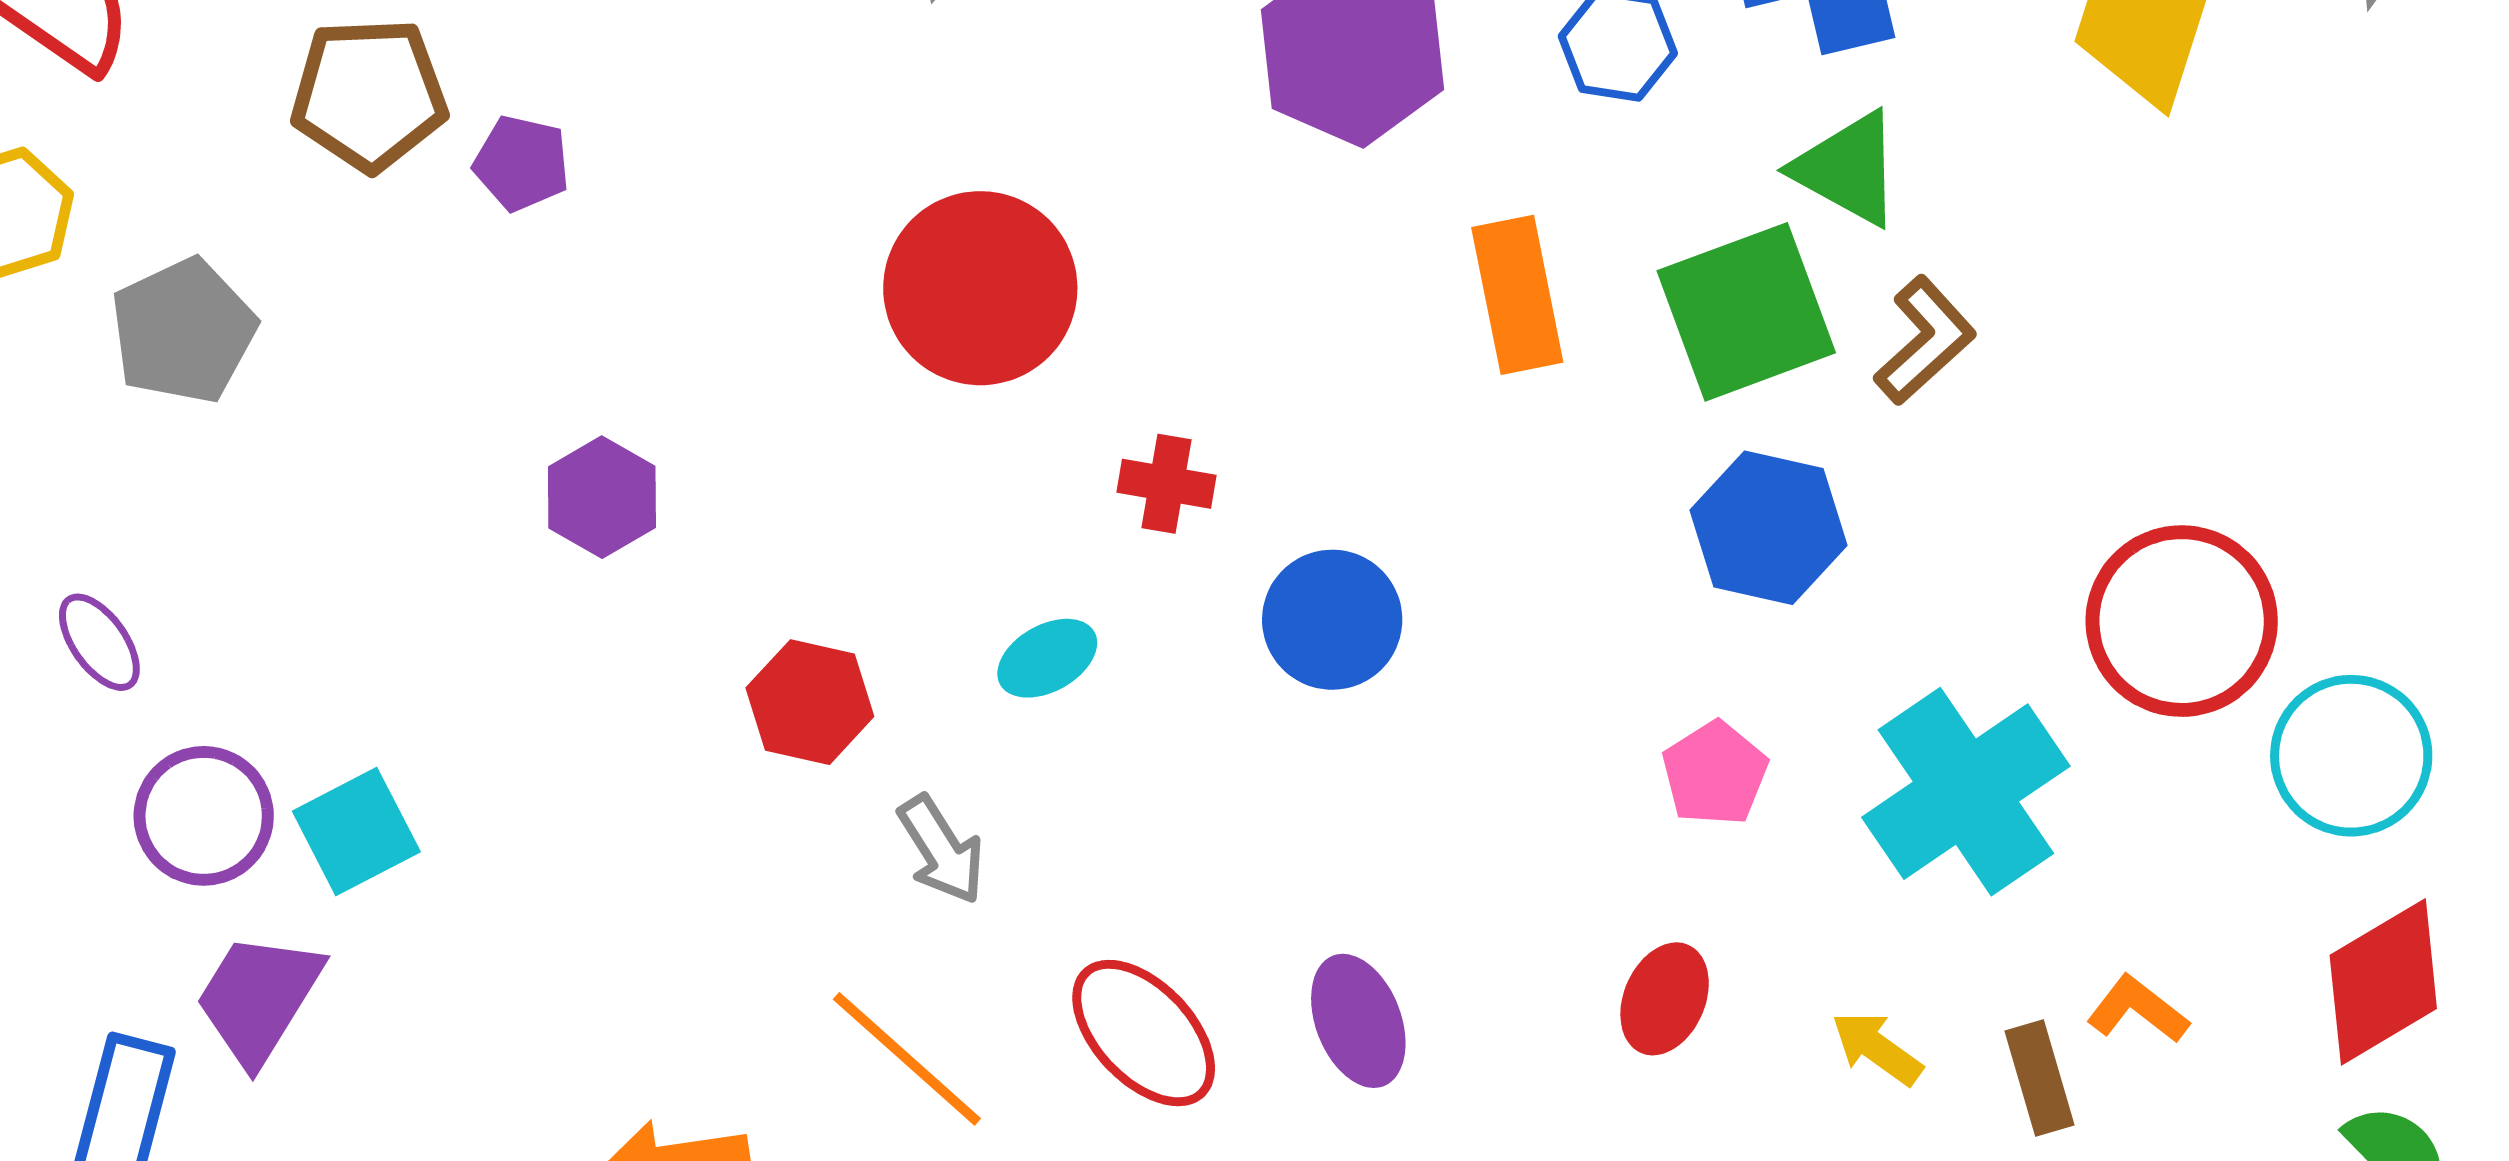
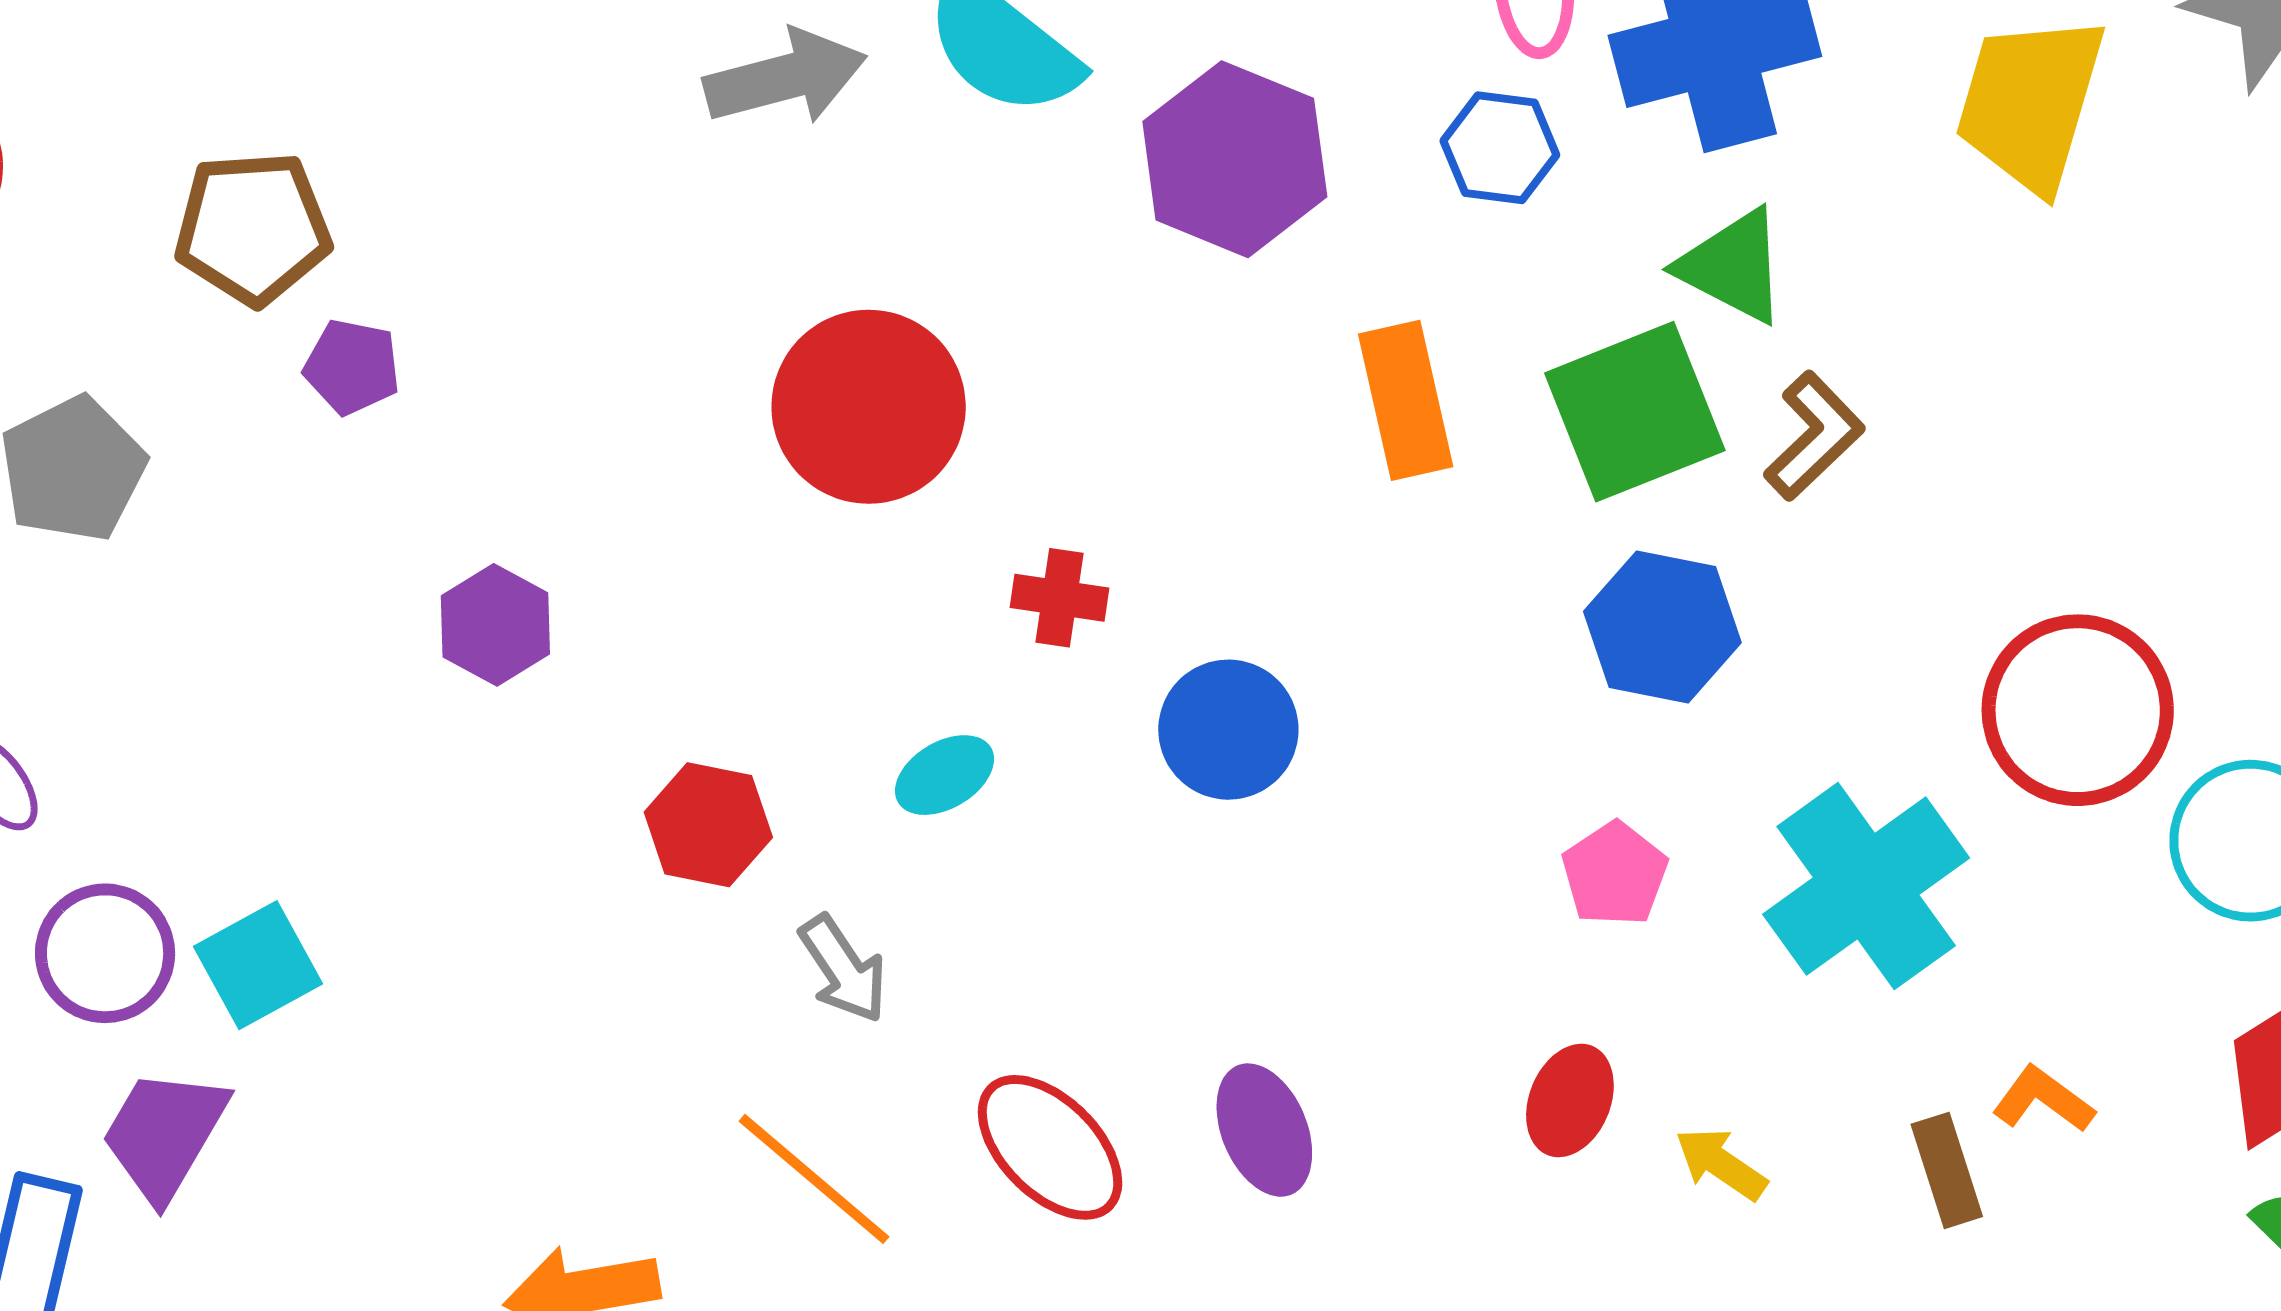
purple pentagon: (522, 163) -> (352, 367), moved
yellow arrow: (1877, 1048) -> (1721, 1164), moved

